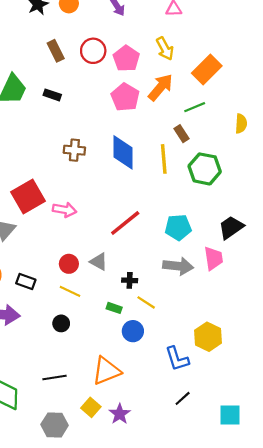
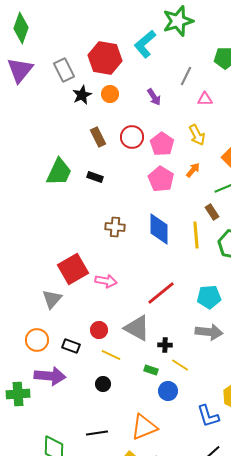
orange arrow: (160, 87) -> (193, 170), size x0.6
gray triangle: (99, 262) -> (137, 328), size x1.6
red circle: (69, 264) -> (99, 330), moved

